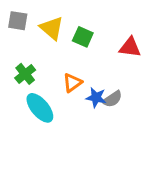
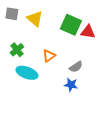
green square: (83, 37) -> (71, 25), moved, size x1.5
blue star: (96, 98) -> (71, 85), moved
cyan ellipse: (40, 108) -> (27, 73), turned -30

